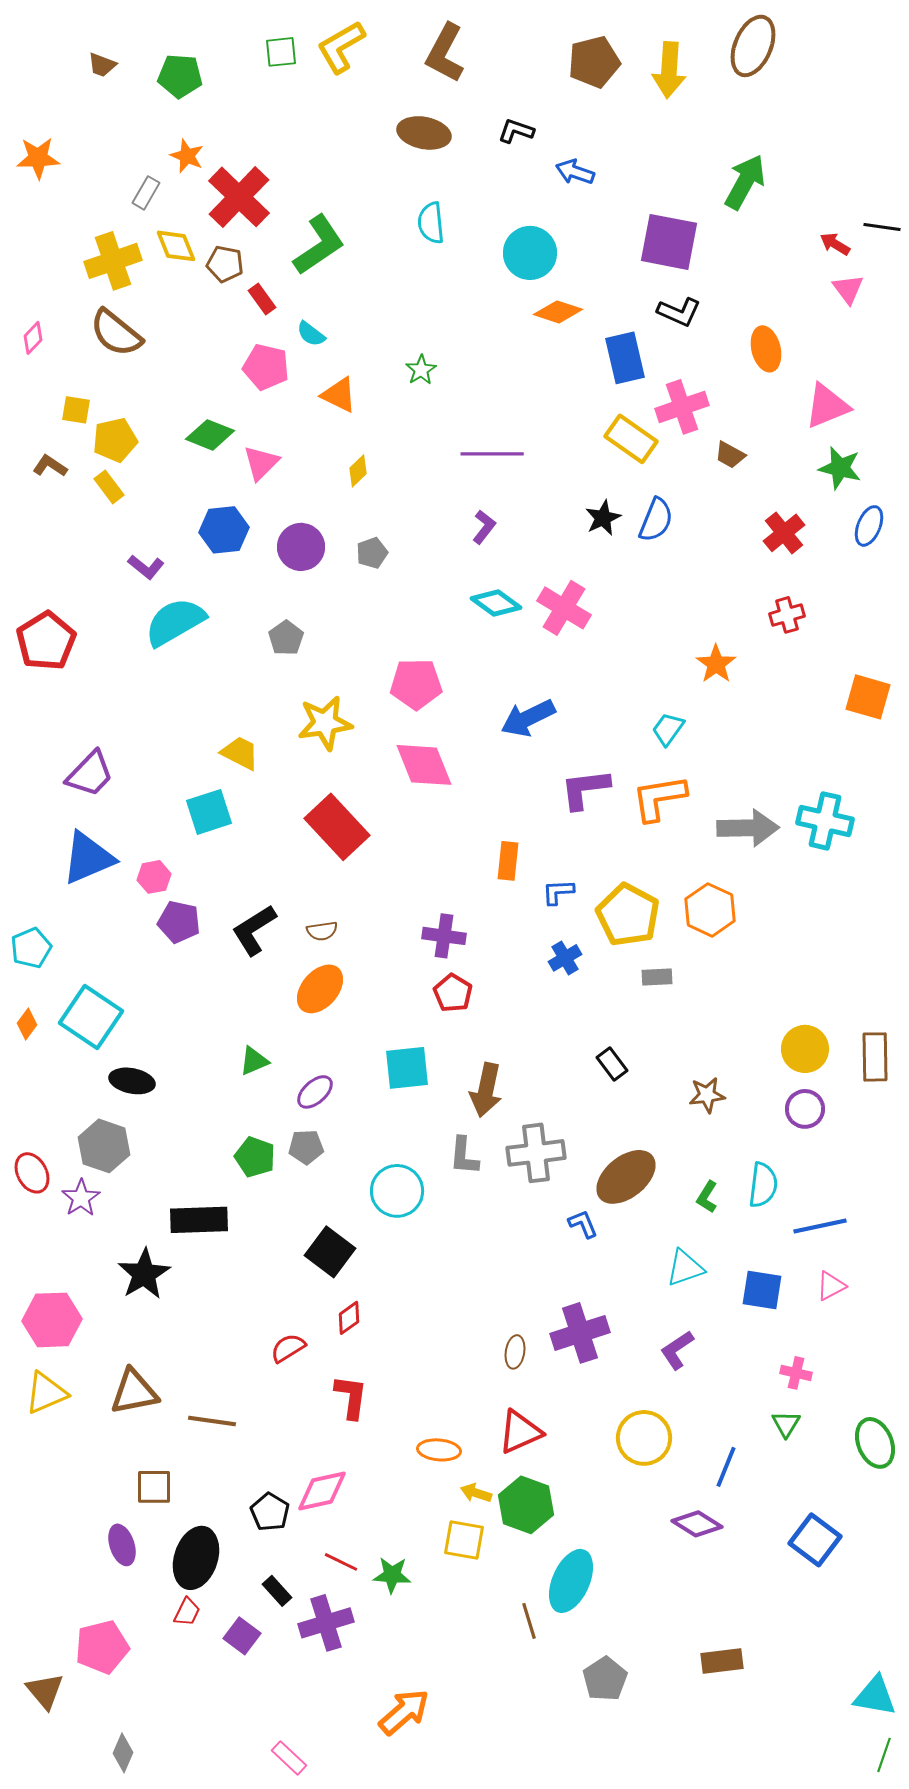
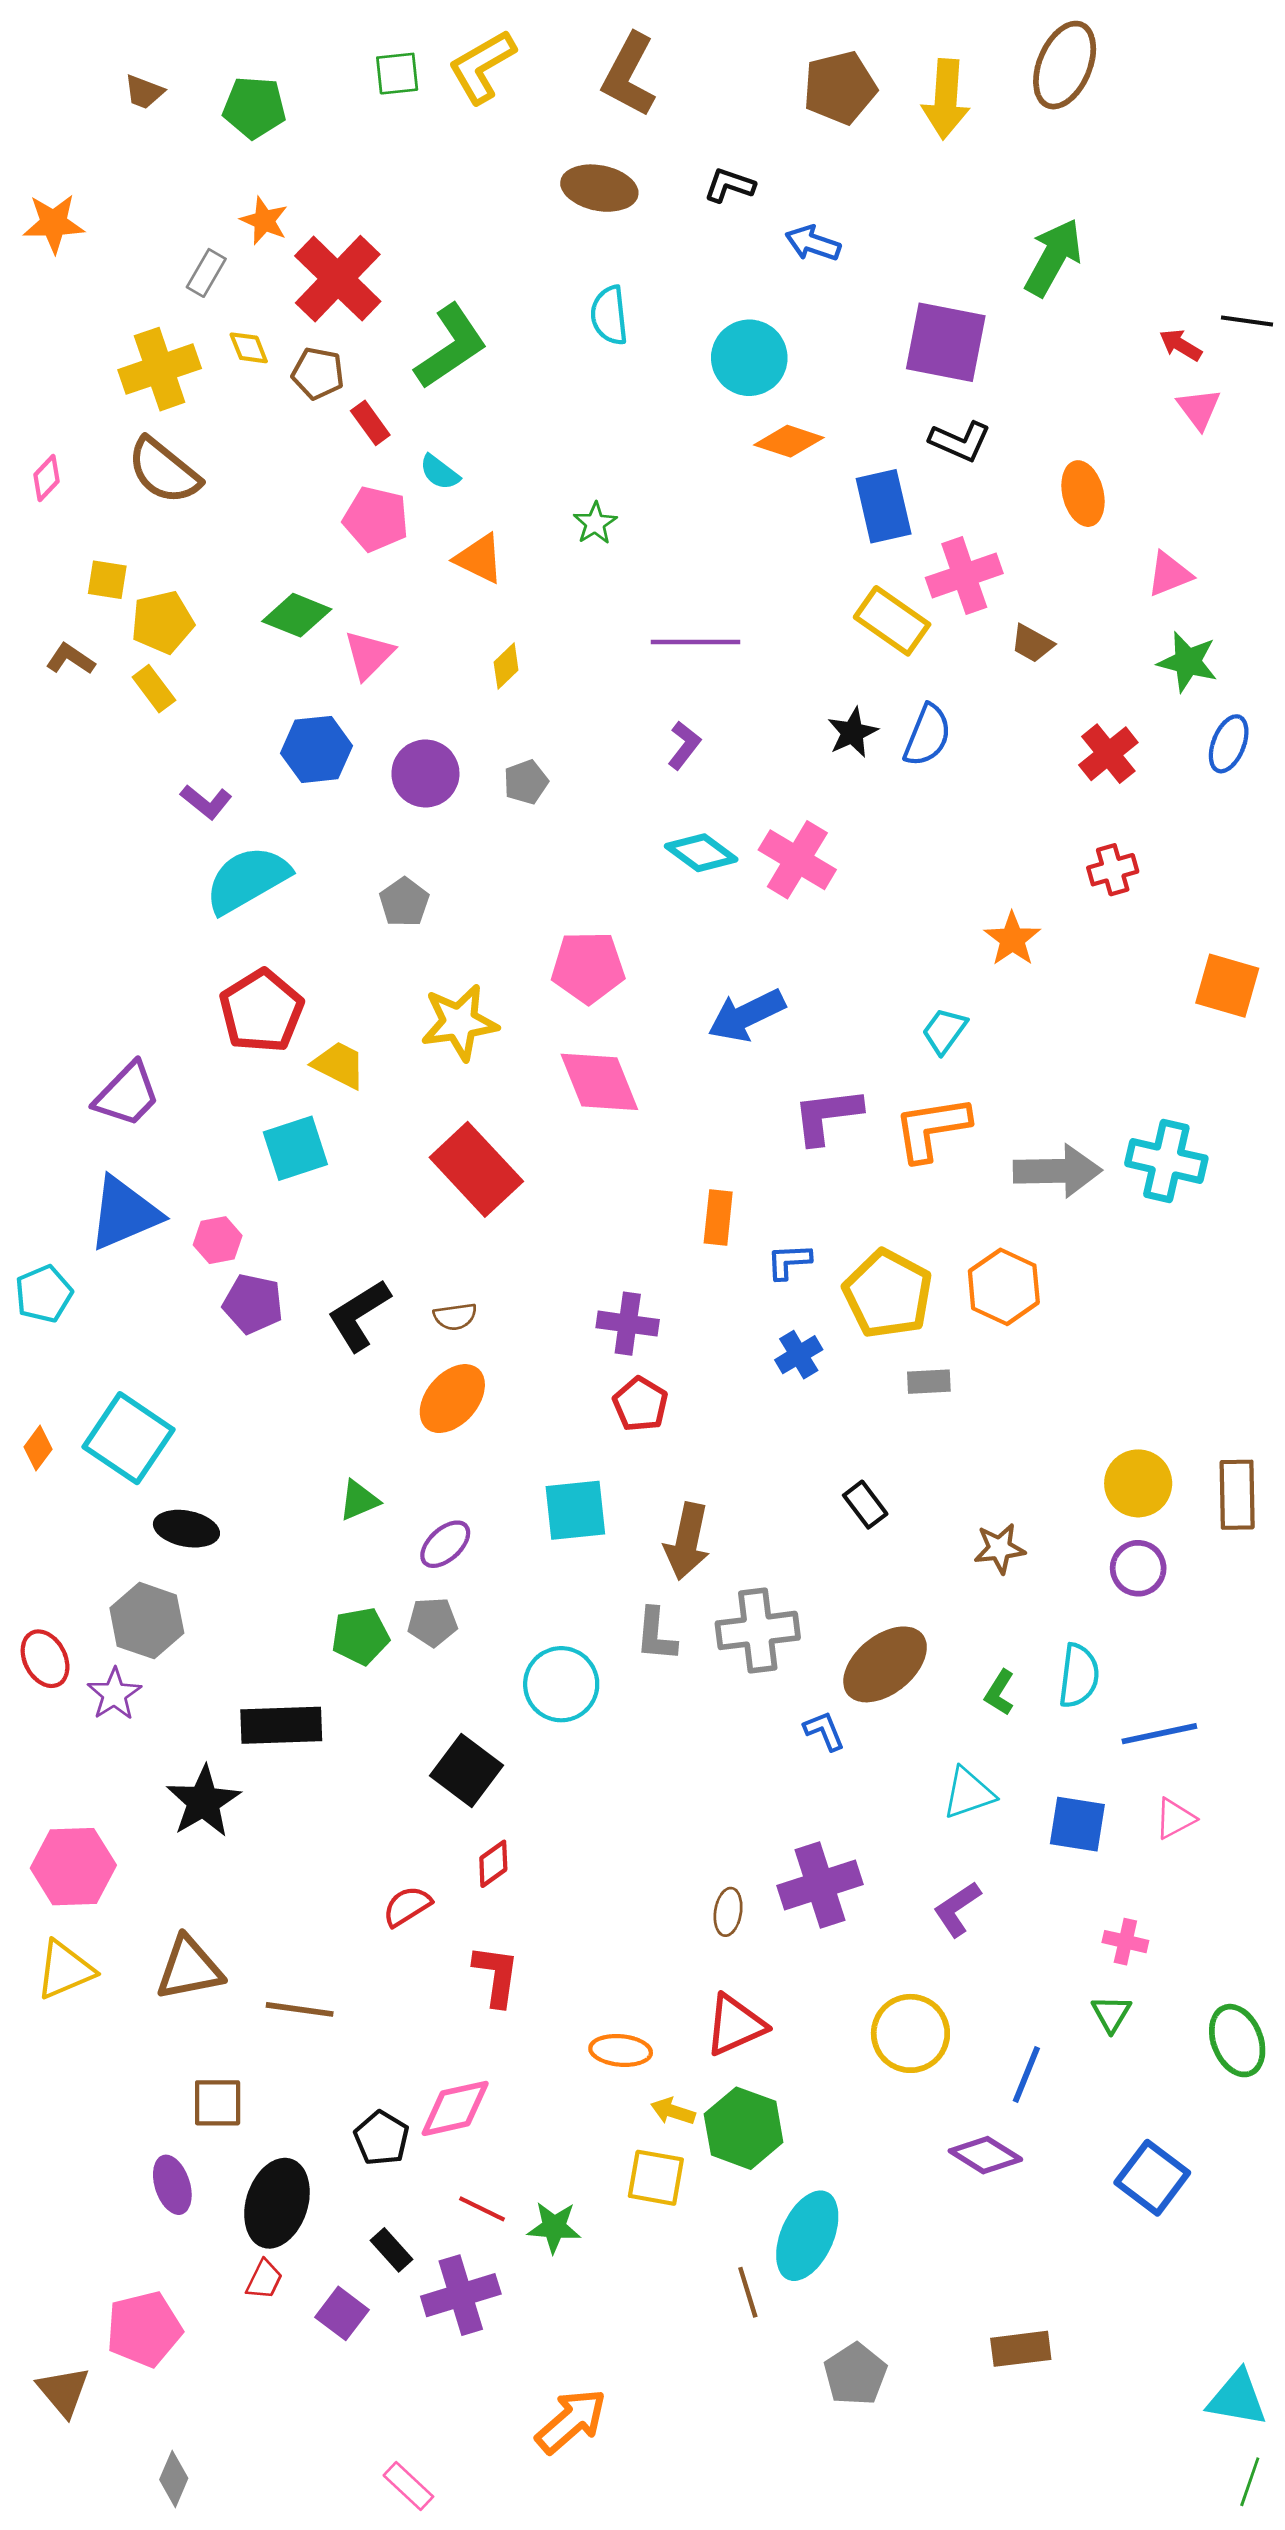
yellow diamond: (176, 246) -> (249, 348), size x0.7
pink triangle: (827, 406) -> (1169, 574), size x0.7
red pentagon: (46, 641) -> (261, 1011), moved
cyan pentagon: (31, 948) -> (44, 1294), moved
green pentagon: (255, 1157) -> (360, 1636), turned -30

